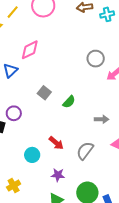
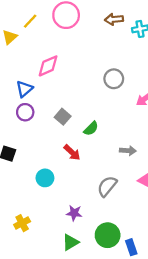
gray circle: (96, 59) -> (114, 79), moved
purple circle: (14, 113) -> (25, 112), moved
red arrow: (56, 143) -> (72, 153), moved
cyan circle: (32, 155) -> (45, 178), moved

